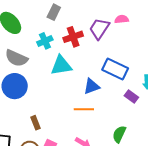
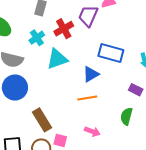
purple rectangle: (131, 97) -> (136, 90), moved
brown rectangle: (36, 123) -> (42, 120), size x1.6

